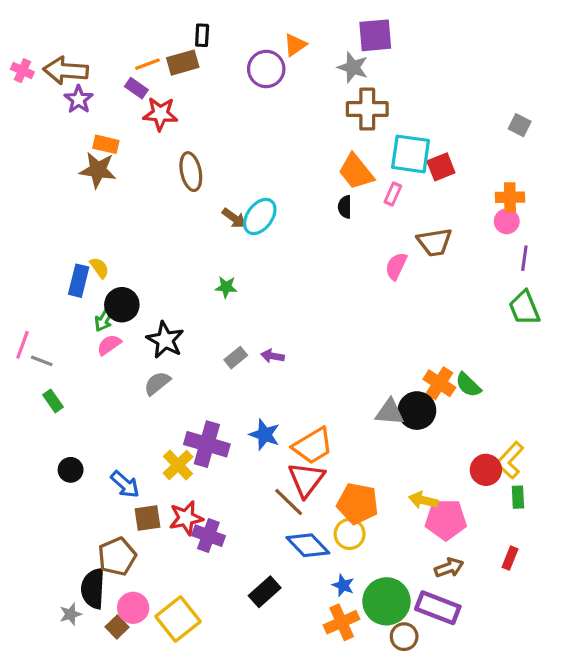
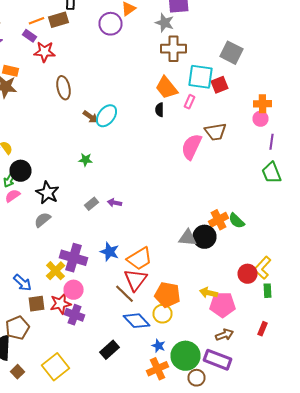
gray square: (520, 125) -> (232, 53), moved, size x1.6
pink semicircle: (396, 266) -> (192, 147), size x1.5
orange cross: (439, 383) -> (218, 220), turned 30
pink circle: (133, 608) -> (74, 290), moved

